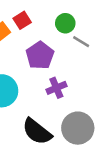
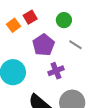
gray line: (81, 42) -> (76, 45), moved

